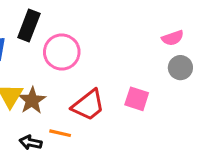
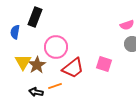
pink circle: (62, 52) -> (56, 47), moved
orange line: (60, 133) -> (55, 86), turned -32

